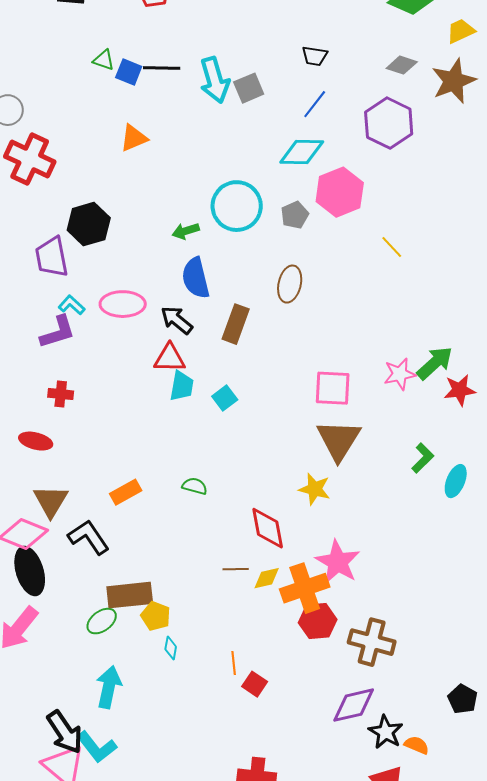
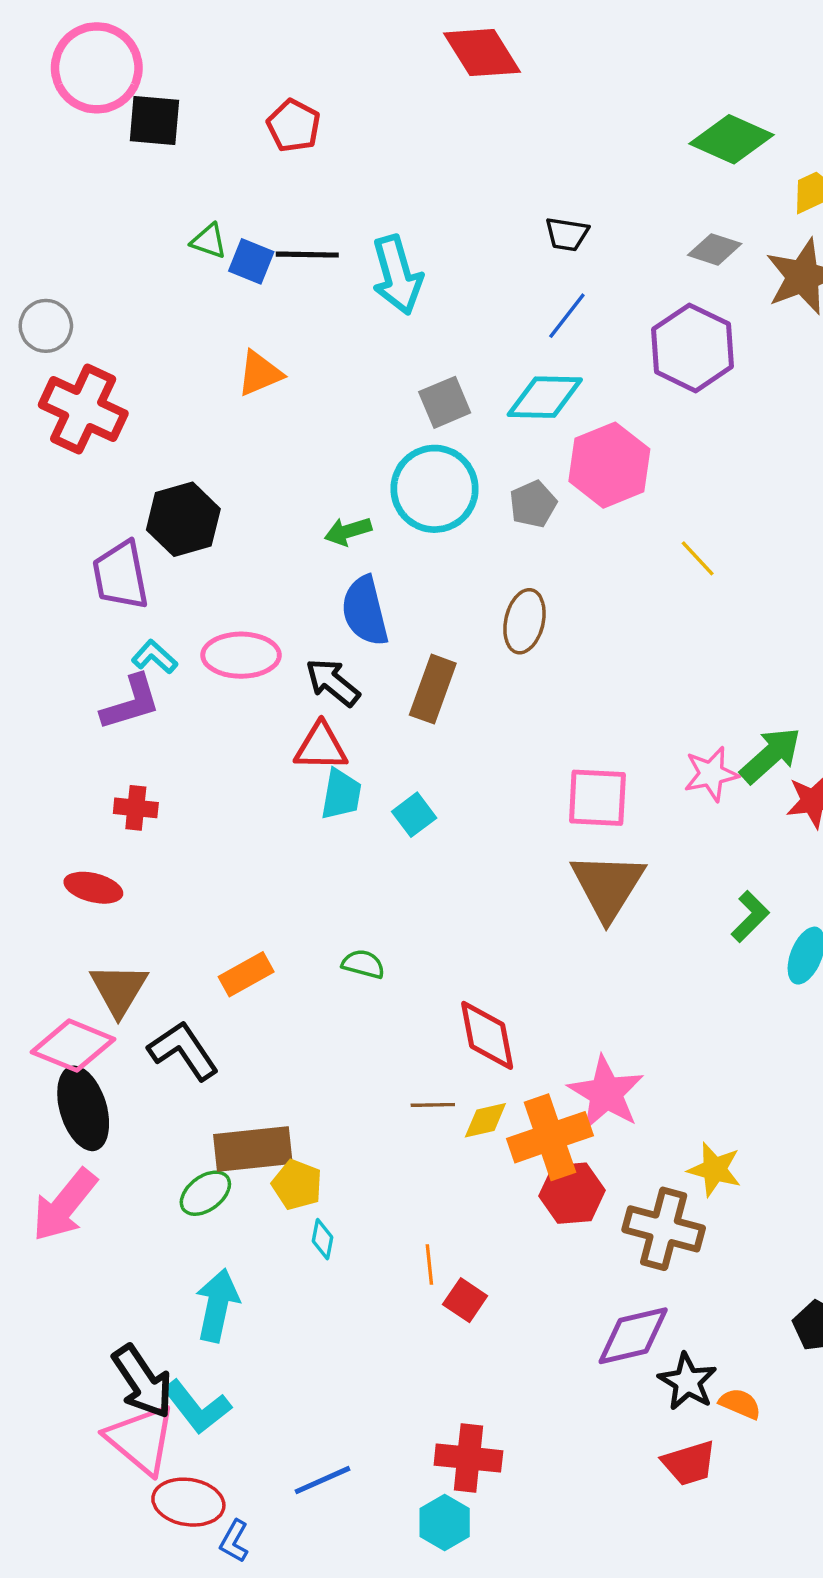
gray square: (249, 88) -> (445, 402), moved
yellow star: (315, 489) -> (715, 1169), moved

